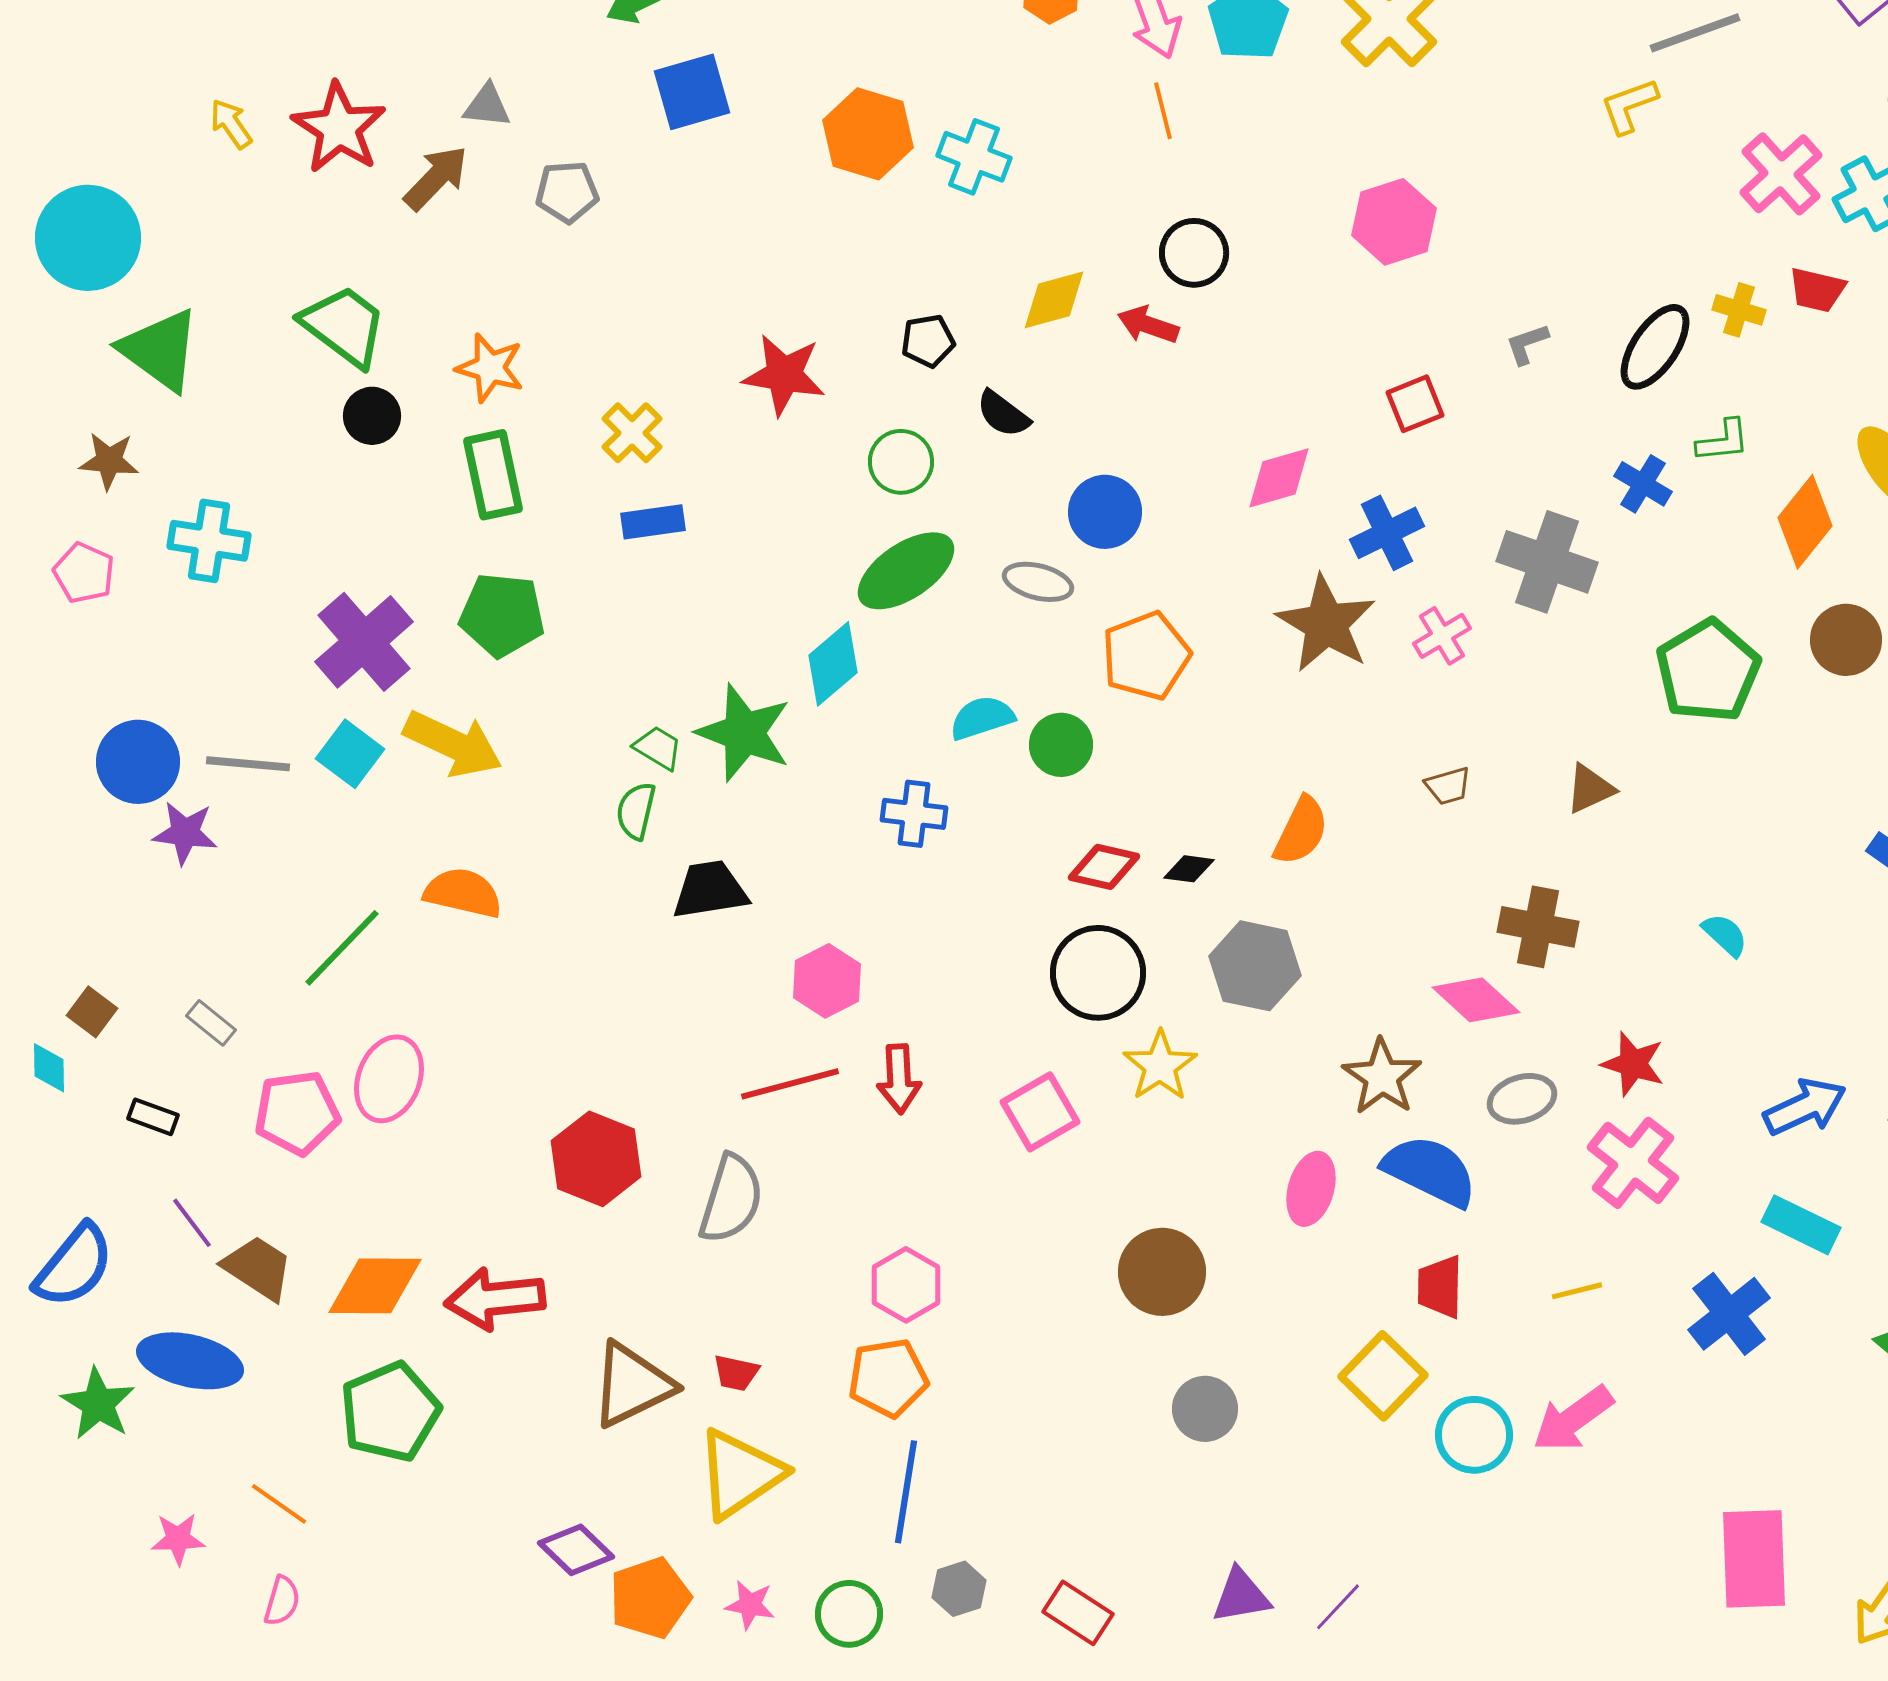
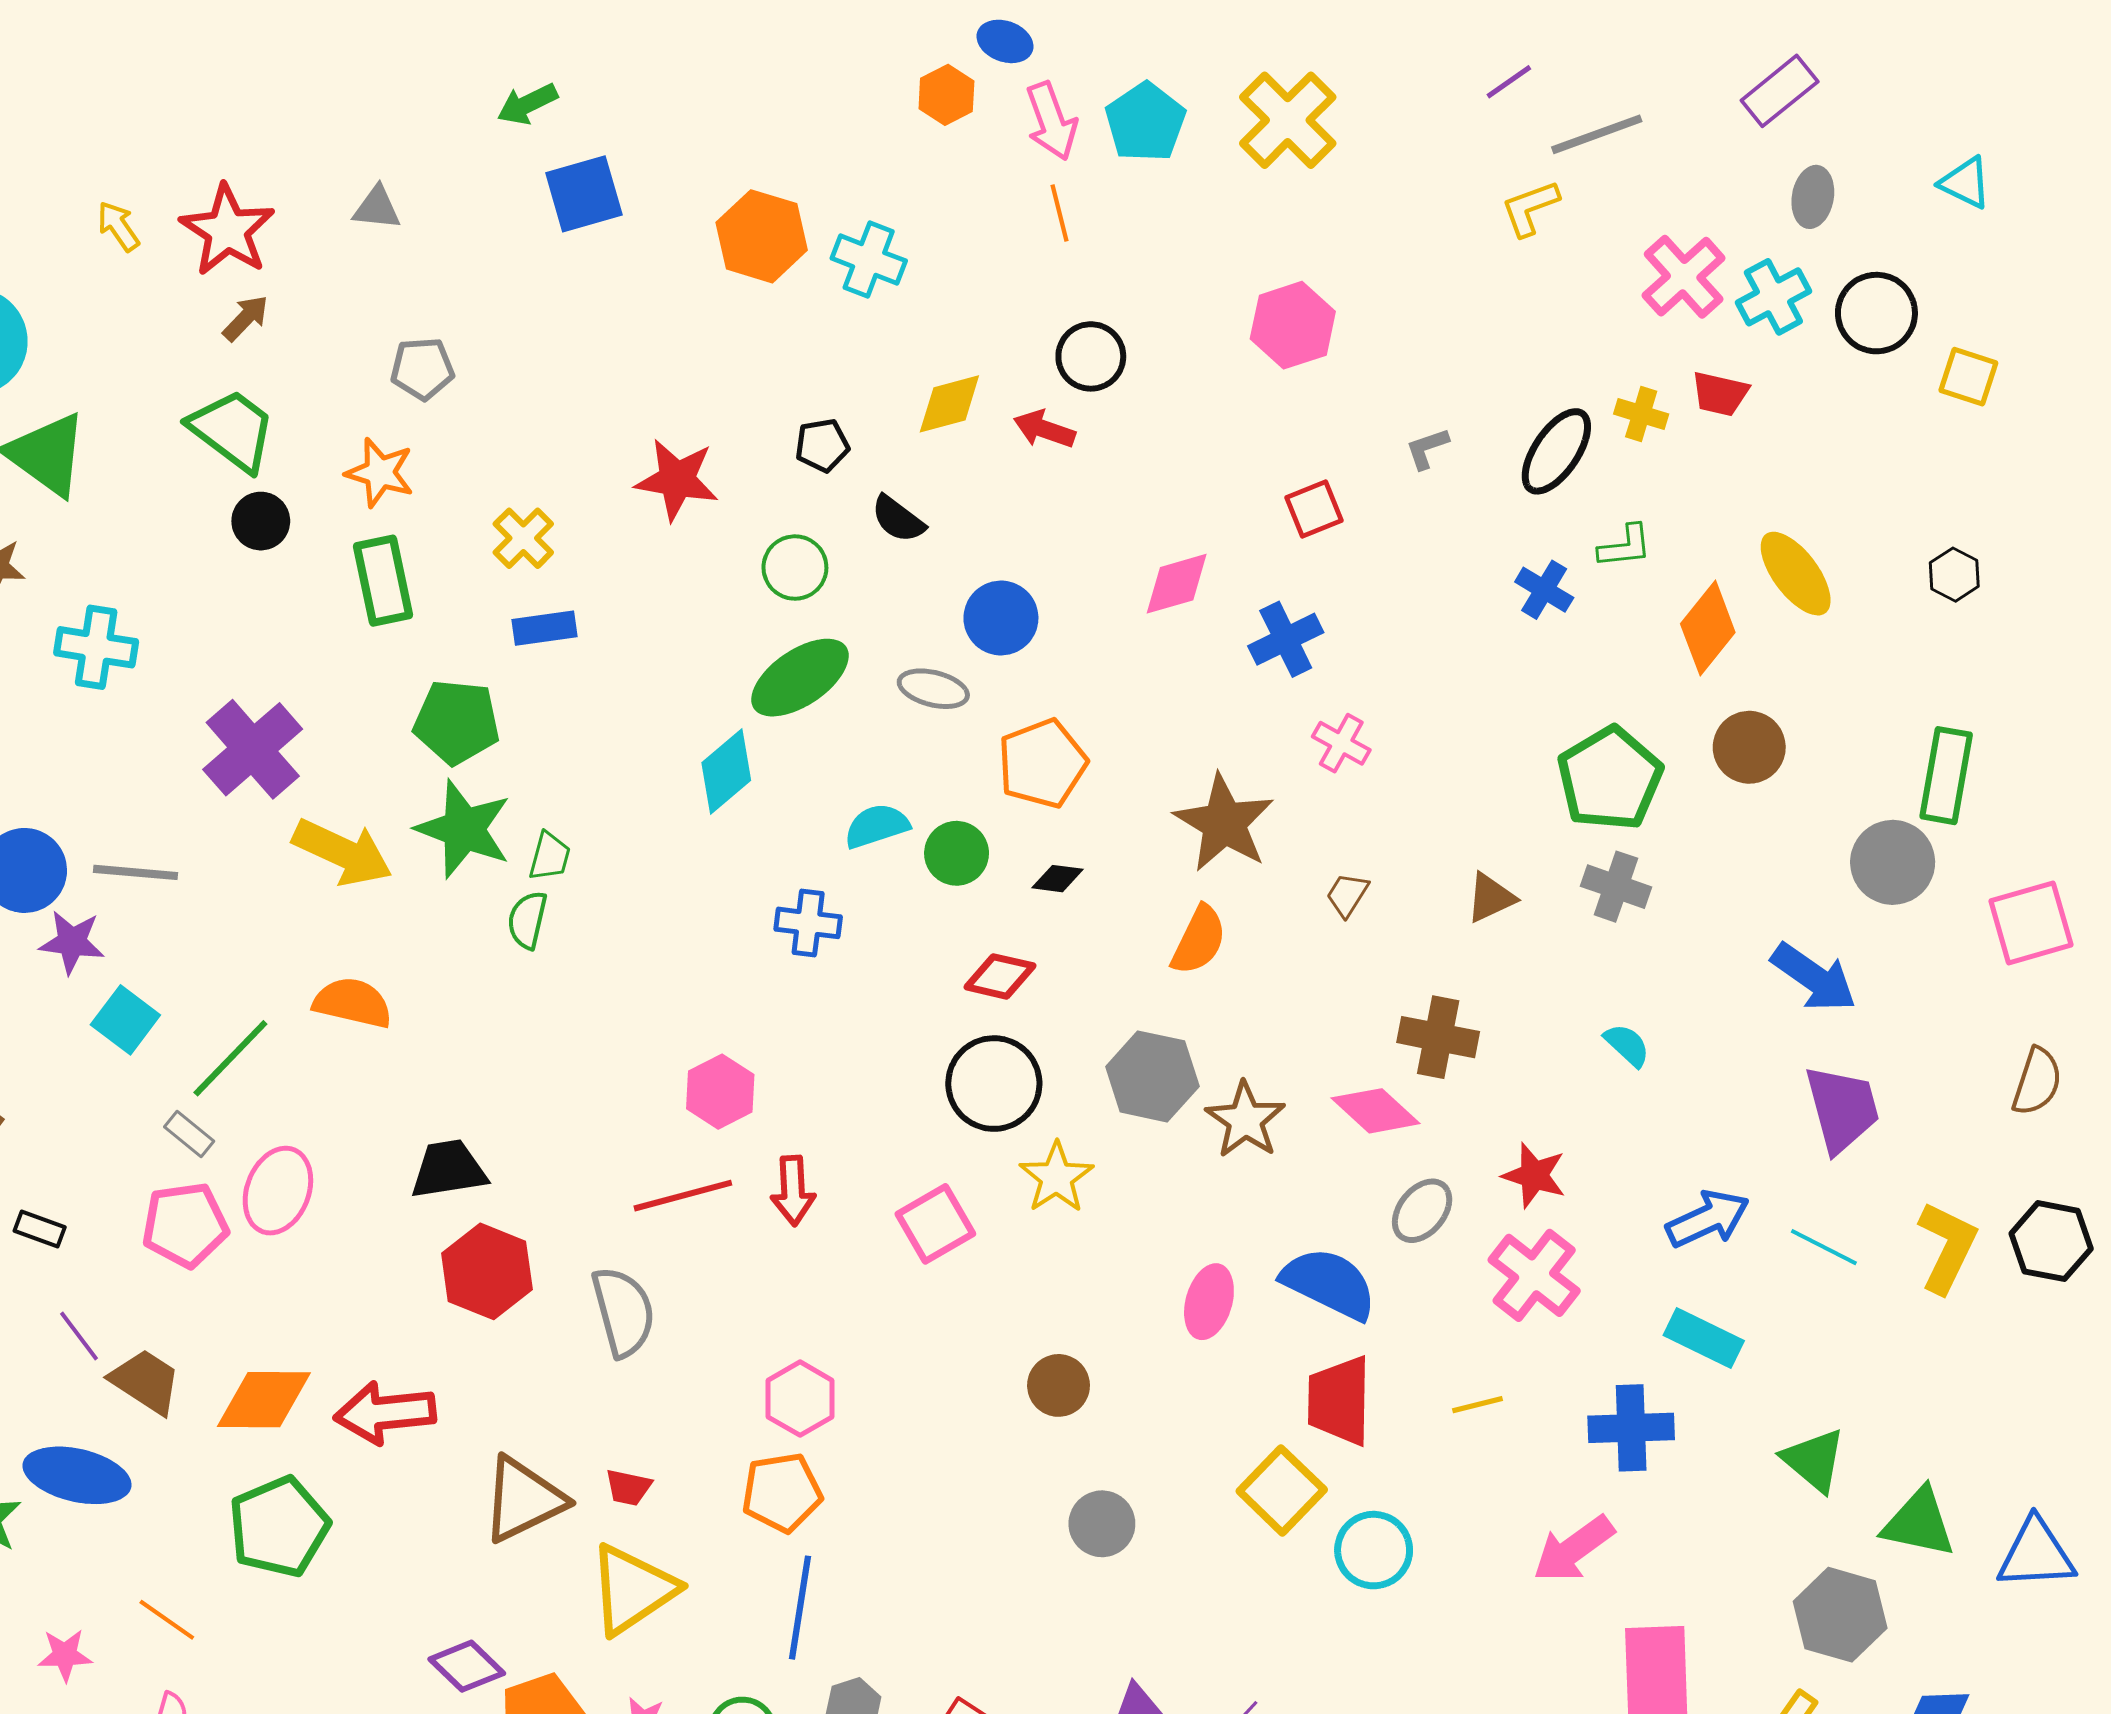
brown arrow: (436, 178) -> (246, 318), moved, size x0.7
gray pentagon: (567, 192) -> (422, 369), moved
gray cross: (1547, 562) -> (1616, 887), moved, size x0.7
green pentagon: (502, 615) -> (457, 722), moved
brown star: (1326, 624) -> (1224, 823), moved
pink cross: (1442, 636) -> (1341, 743), turned -30
green star: (744, 733) -> (464, 829), moved
green trapezoid: (658, 748) -> (550, 856), turned 74
cyan square: (350, 754) -> (125, 1020), moved
brown trapezoid: (1448, 786) -> (1347, 895), turned 138
black diamond: (1189, 869) -> (1057, 879), moved
black trapezoid: (710, 890) -> (449, 1169), moved
gray rectangle: (211, 1023) -> (189, 1134), moved
brown star: (1382, 1077) -> (1245, 1120), moved
gray ellipse: (1522, 1099) -> (1422, 1211), turned -34
gray semicircle: (731, 1199) -> (623, 1312), turned -32
brown circle: (1162, 1272) -> (1059, 1385), size x0.7
red trapezoid: (1440, 1287) -> (1339, 1401), size x1.4
blue cross: (1729, 1314) -> (1631, 1428), turned 36
pink arrow: (1573, 1419) -> (1574, 1549), moved

